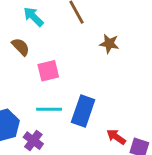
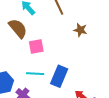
brown semicircle: (21, 47) -> (18, 28), size x1.5

